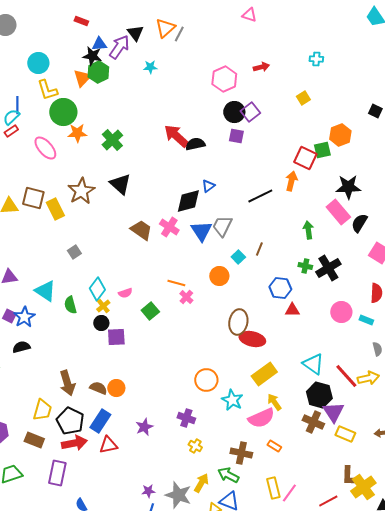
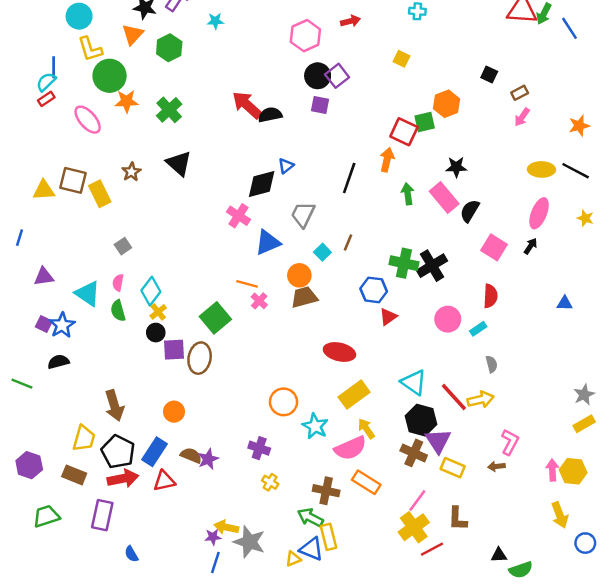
green hexagon: (98, 72) -> (169, 48), moved
yellow square: (303, 98) -> (402, 59), turned -32
black star: (348, 187) -> (456, 167), size x0.7
brown star: (81, 191) -> (131, 172), size x0.6
black line: (260, 196) -> (349, 178), turned -45
brown trapezoid: (141, 230) -> (304, 297), moved, turned -50
green arrow: (308, 230) -> (408, 194), moved
blue triangle: (201, 231) -> (268, 242), moved, turned 40
green cross: (305, 266) -> (404, 263), size x1.6
pink semicircle: (125, 293) -> (118, 283), moved, turned 120
red triangle: (292, 310) -> (388, 317), turned -35
green square: (150, 311) -> (215, 318), size x1.4
cyan rectangle: (366, 320) -> (478, 329), turned -56
brown ellipse: (238, 322) -> (200, 358), moved
brown semicircle: (98, 388) -> (191, 455), moved
orange rectangle: (274, 446) -> (366, 482), size x1.6
yellow arrow: (201, 483) -> (226, 527), moved, turned -108
yellow cross: (363, 487) -> (414, 527), moved
yellow rectangle: (273, 488) -> (329, 537), moved
pink line: (289, 493) -> (417, 500), moved

